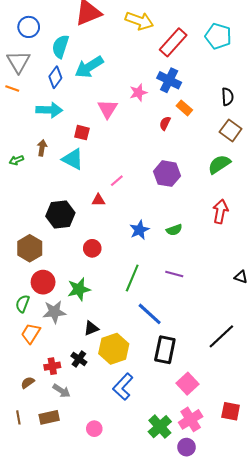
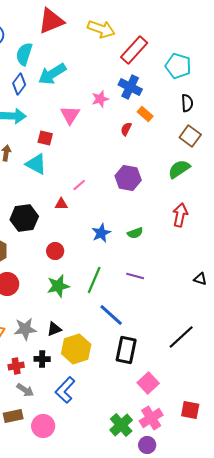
cyan pentagon: (218, 36) -> (178, 66), moved
green star: (79, 289) -> (58, 286), moved
gray star: (54, 312) -> (25, 329), moved
black cross: (79, 359) -> (42, 359), turned -35
blue L-shape: (123, 387) -> (65, 390), moved
pink circle: (94, 429) -> (43, 426), moved, size x1.5

